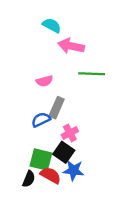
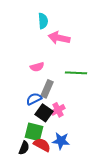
cyan semicircle: (52, 25) -> (43, 21), turned 56
green line: (92, 74) -> (76, 73), moved
black square: (64, 152) -> (44, 113), moved

